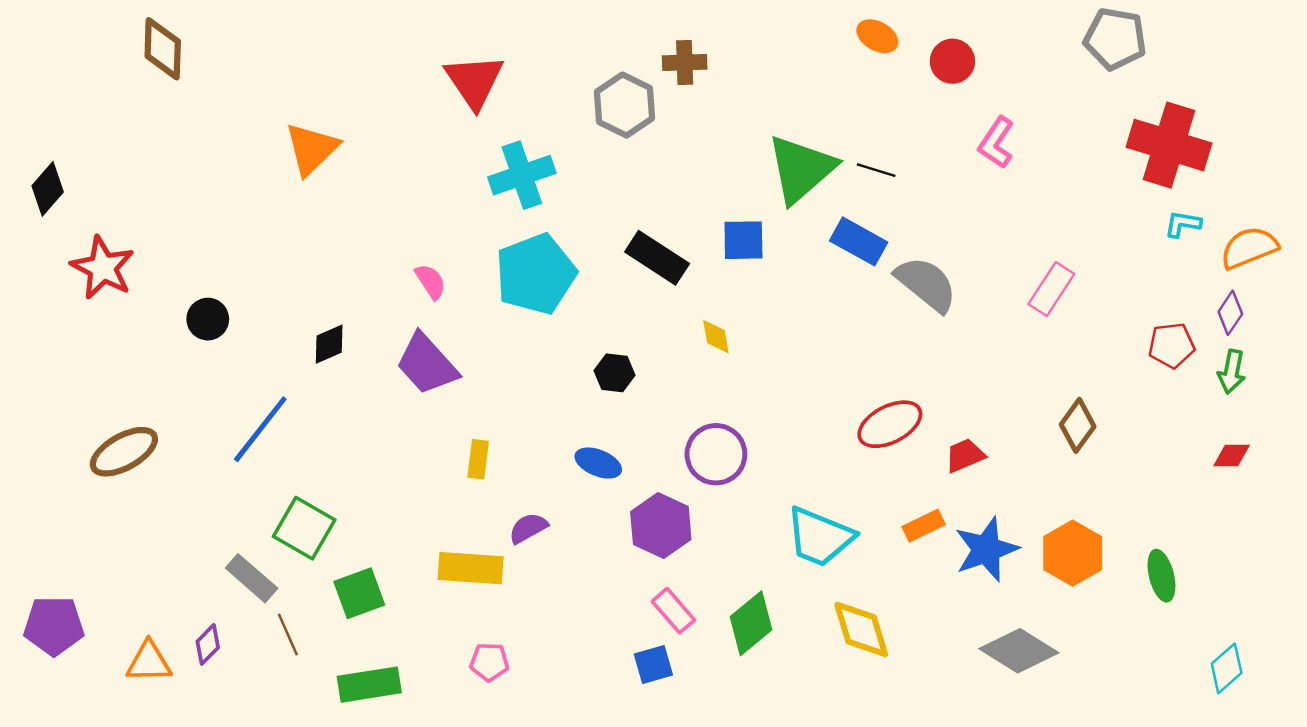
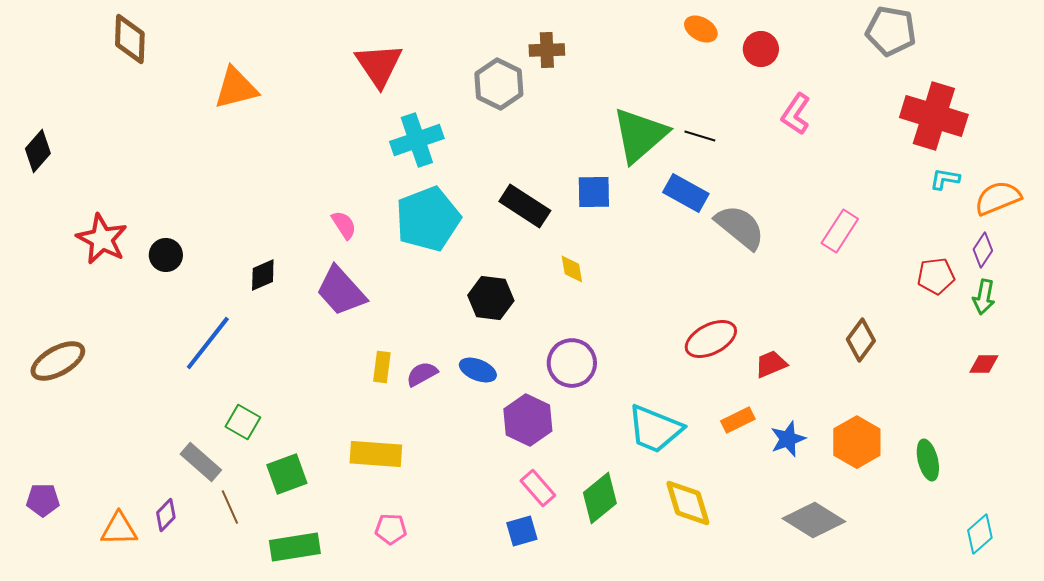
orange triangle: (312, 149) -> (236, 88), moved, turned 30
red star: (103, 268) -> (102, 239), moved
black hexagon: (615, 373) -> (491, 298), size x1.4
brown ellipse: (124, 452) -> (58, 361), moved
green square: (304, 528) -> (243, 422), size x0.7
purple semicircle: (528, 528) -> (422, 374), moved
blue star: (986, 549) -> (788, 439), size x0.7
purple pentagon: (54, 626) -> (43, 500), size x0.7

